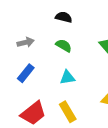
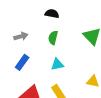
green semicircle: (64, 46) -> (53, 38), turned -104

